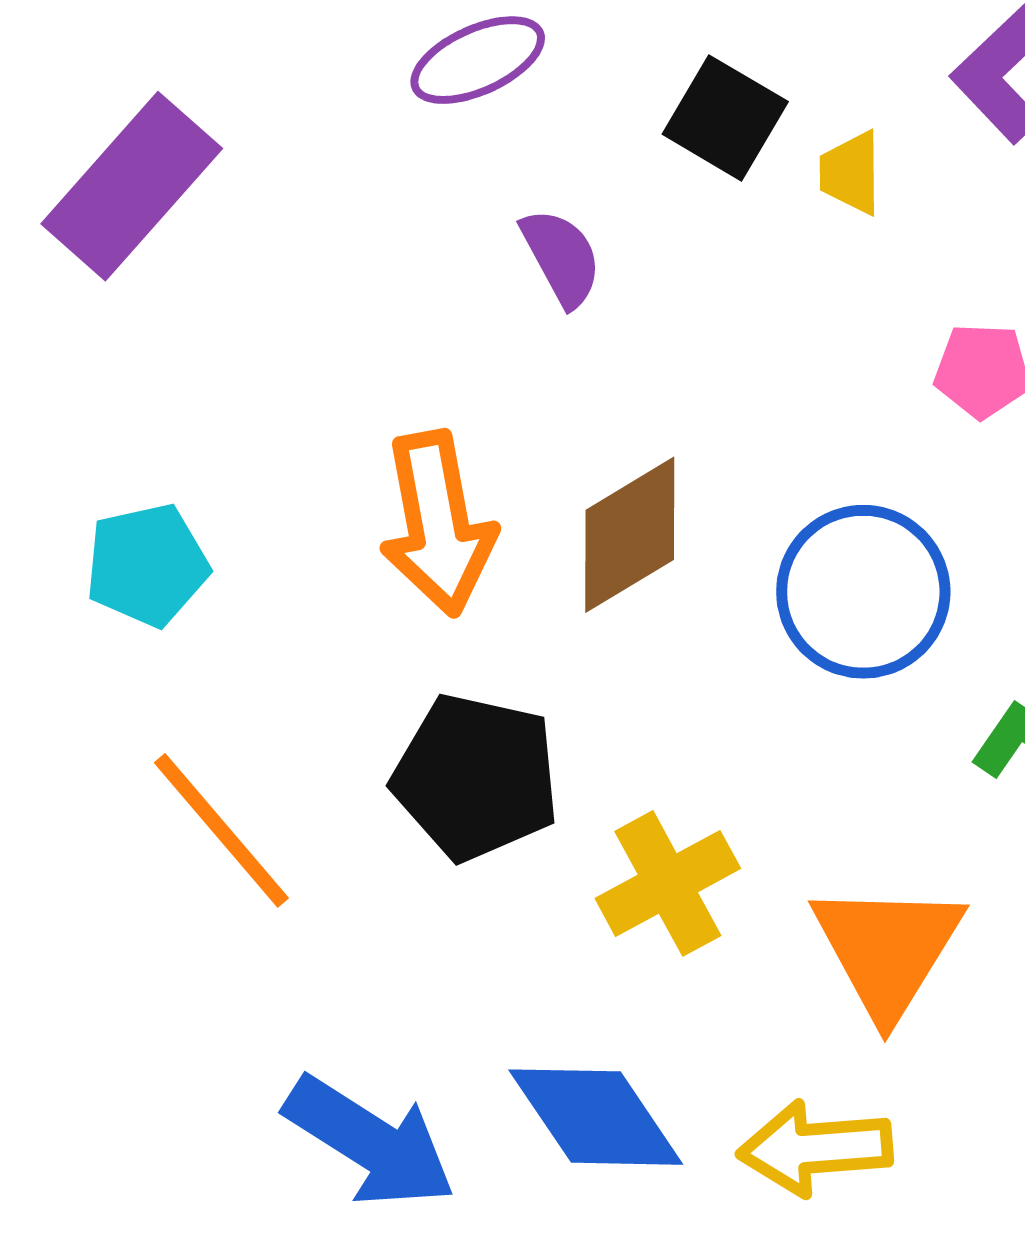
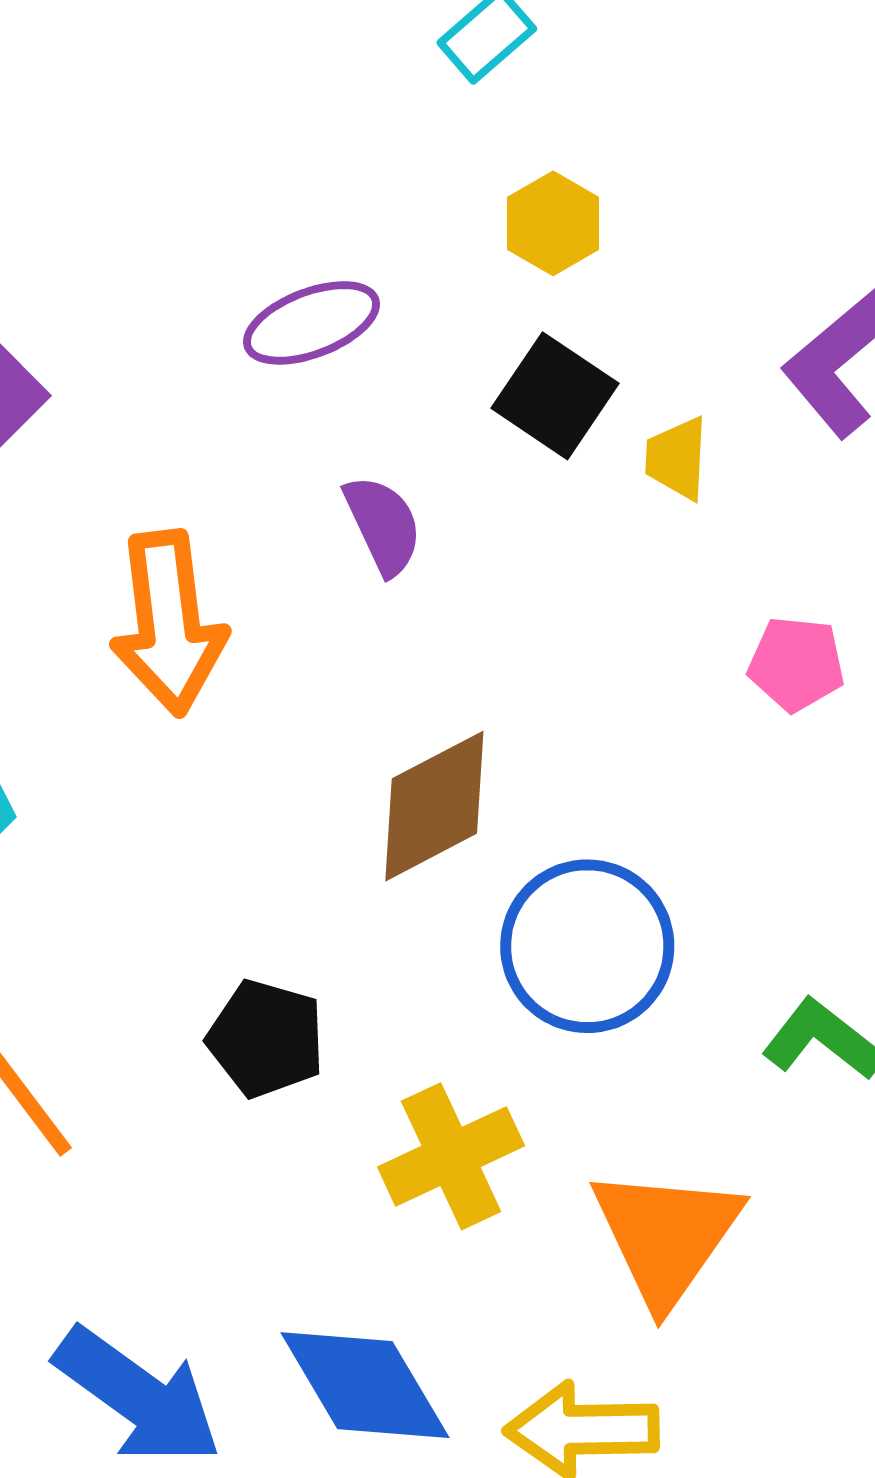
orange arrow: (438, 523) -> (169, 623), moved
blue circle: (863, 592) -> (587, 946), moved
black pentagon: (476, 777) -> (266, 1039), size x0.7

